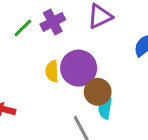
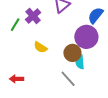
purple circle: (79, 68) -> (86, 37), moved
yellow semicircle: (52, 71) -> (40, 47), turned -40

